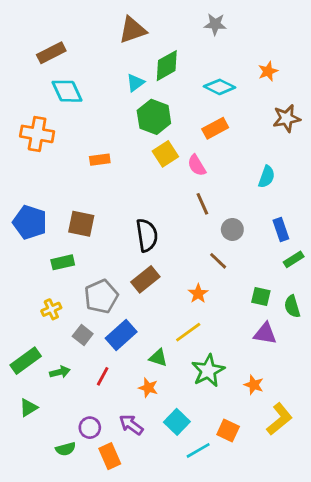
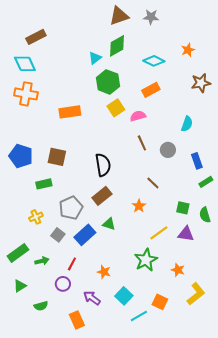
brown triangle: (133, 30) -> (119, 16), moved
cyan diamond: (67, 91) -> (25, 64), moved
orange rectangle: (100, 160) -> (70, 112), size x1.5
pink semicircle: (197, 165) -> (138, 116), turned 105
gray circle: (232, 229) -> (168, 150), moved
yellow line: (188, 332) -> (159, 233), moved
green triangle: (158, 358) -> (109, 224), moved
purple circle: (90, 428) -> (63, 284), moved
green semicircle: (66, 449) -> (41, 306), moved

